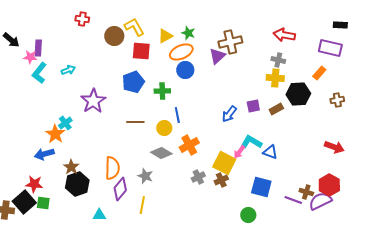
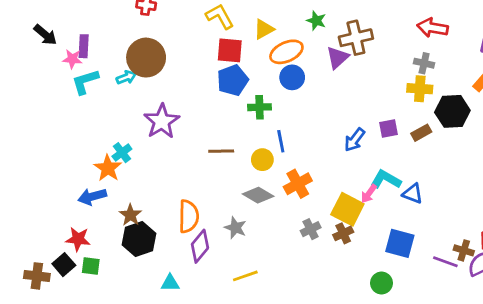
green star: (188, 33) -> (316, 21), moved
brown circle: (114, 36) -> (146, 58), moved, size x1.4
cyan L-shape: (39, 73) -> (85, 82), turned 35
blue pentagon: (133, 82) -> (233, 80), moved
black square: (24, 202) -> (64, 265), size x0.7
yellow line: (142, 205) -> (245, 276), moved, turned 60

